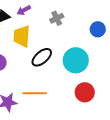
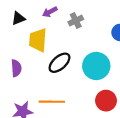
purple arrow: (24, 10) -> (50, 12), moved

